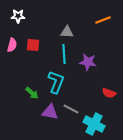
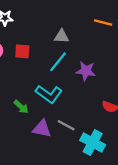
orange line: (103, 20) -> (103, 23), turned 35
cyan line: (64, 54) -> (58, 62), turned 42
cyan L-shape: (56, 82) -> (49, 94), turned 105

